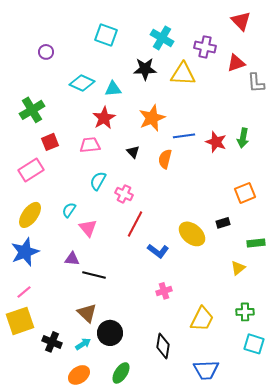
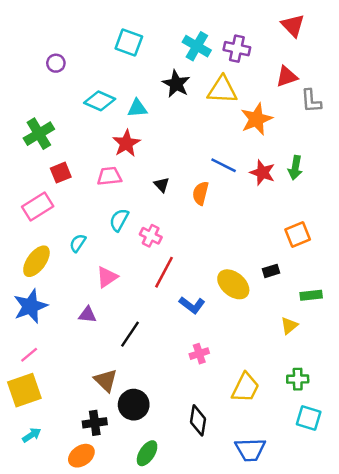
purple cross: (205, 47) -> (237, 49), moved
black star: (145, 69) -> (176, 84), turned 30
orange star: (152, 118) -> (256, 119), moved
blue line: (184, 136) -> (224, 165), turned 35
cyan semicircle: (69, 210) -> (78, 243), moved
pink triangle: (88, 228) -> (107, 277), turned 36
black line: (94, 275) -> (130, 334), moved, turned -70
black cross: (52, 342) -> (95, 423), moved, turned -30
cyan arrow: (83, 344) -> (32, 435), moved
orange ellipse: (79, 375) -> (81, 456), moved

